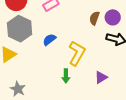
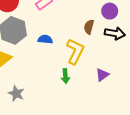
brown semicircle: (94, 18) -> (89, 27), moved
blue semicircle: (49, 40) -> (45, 39), turned 48

